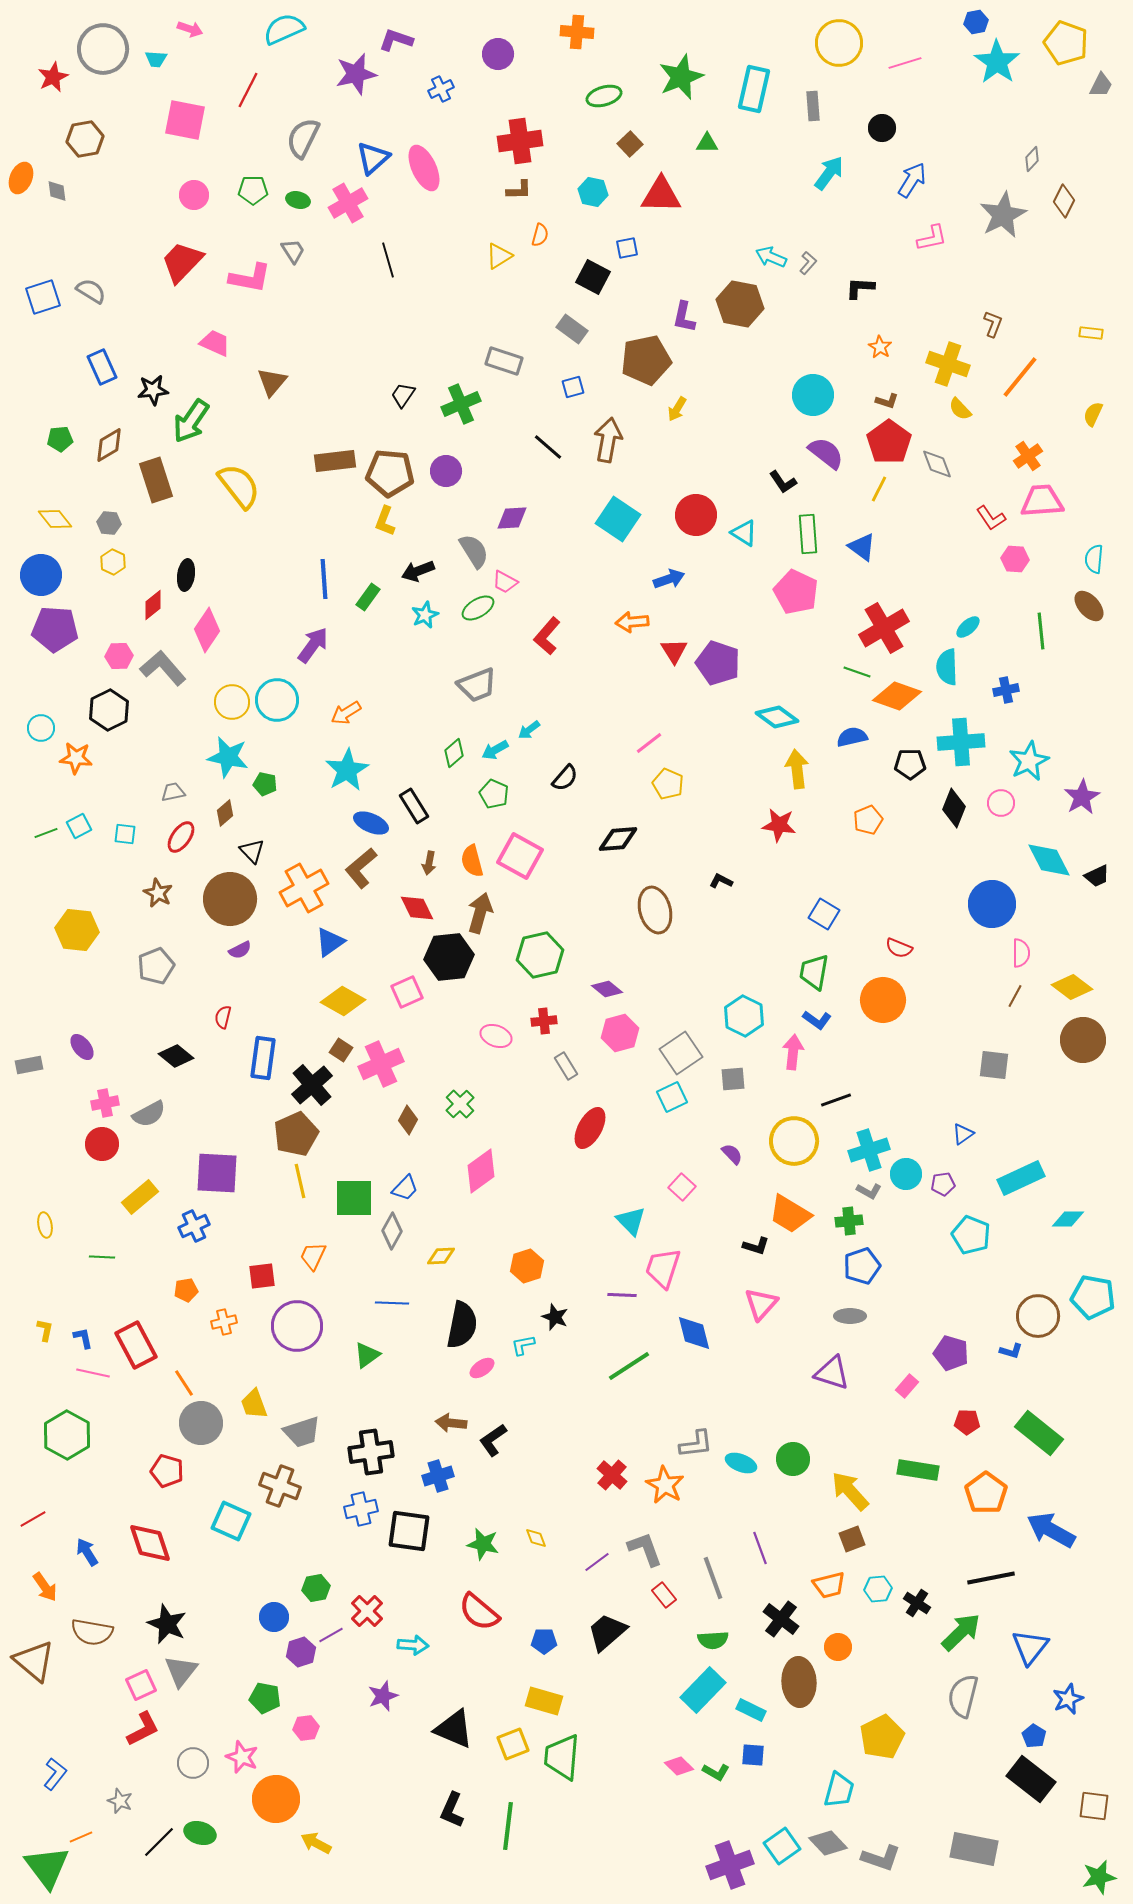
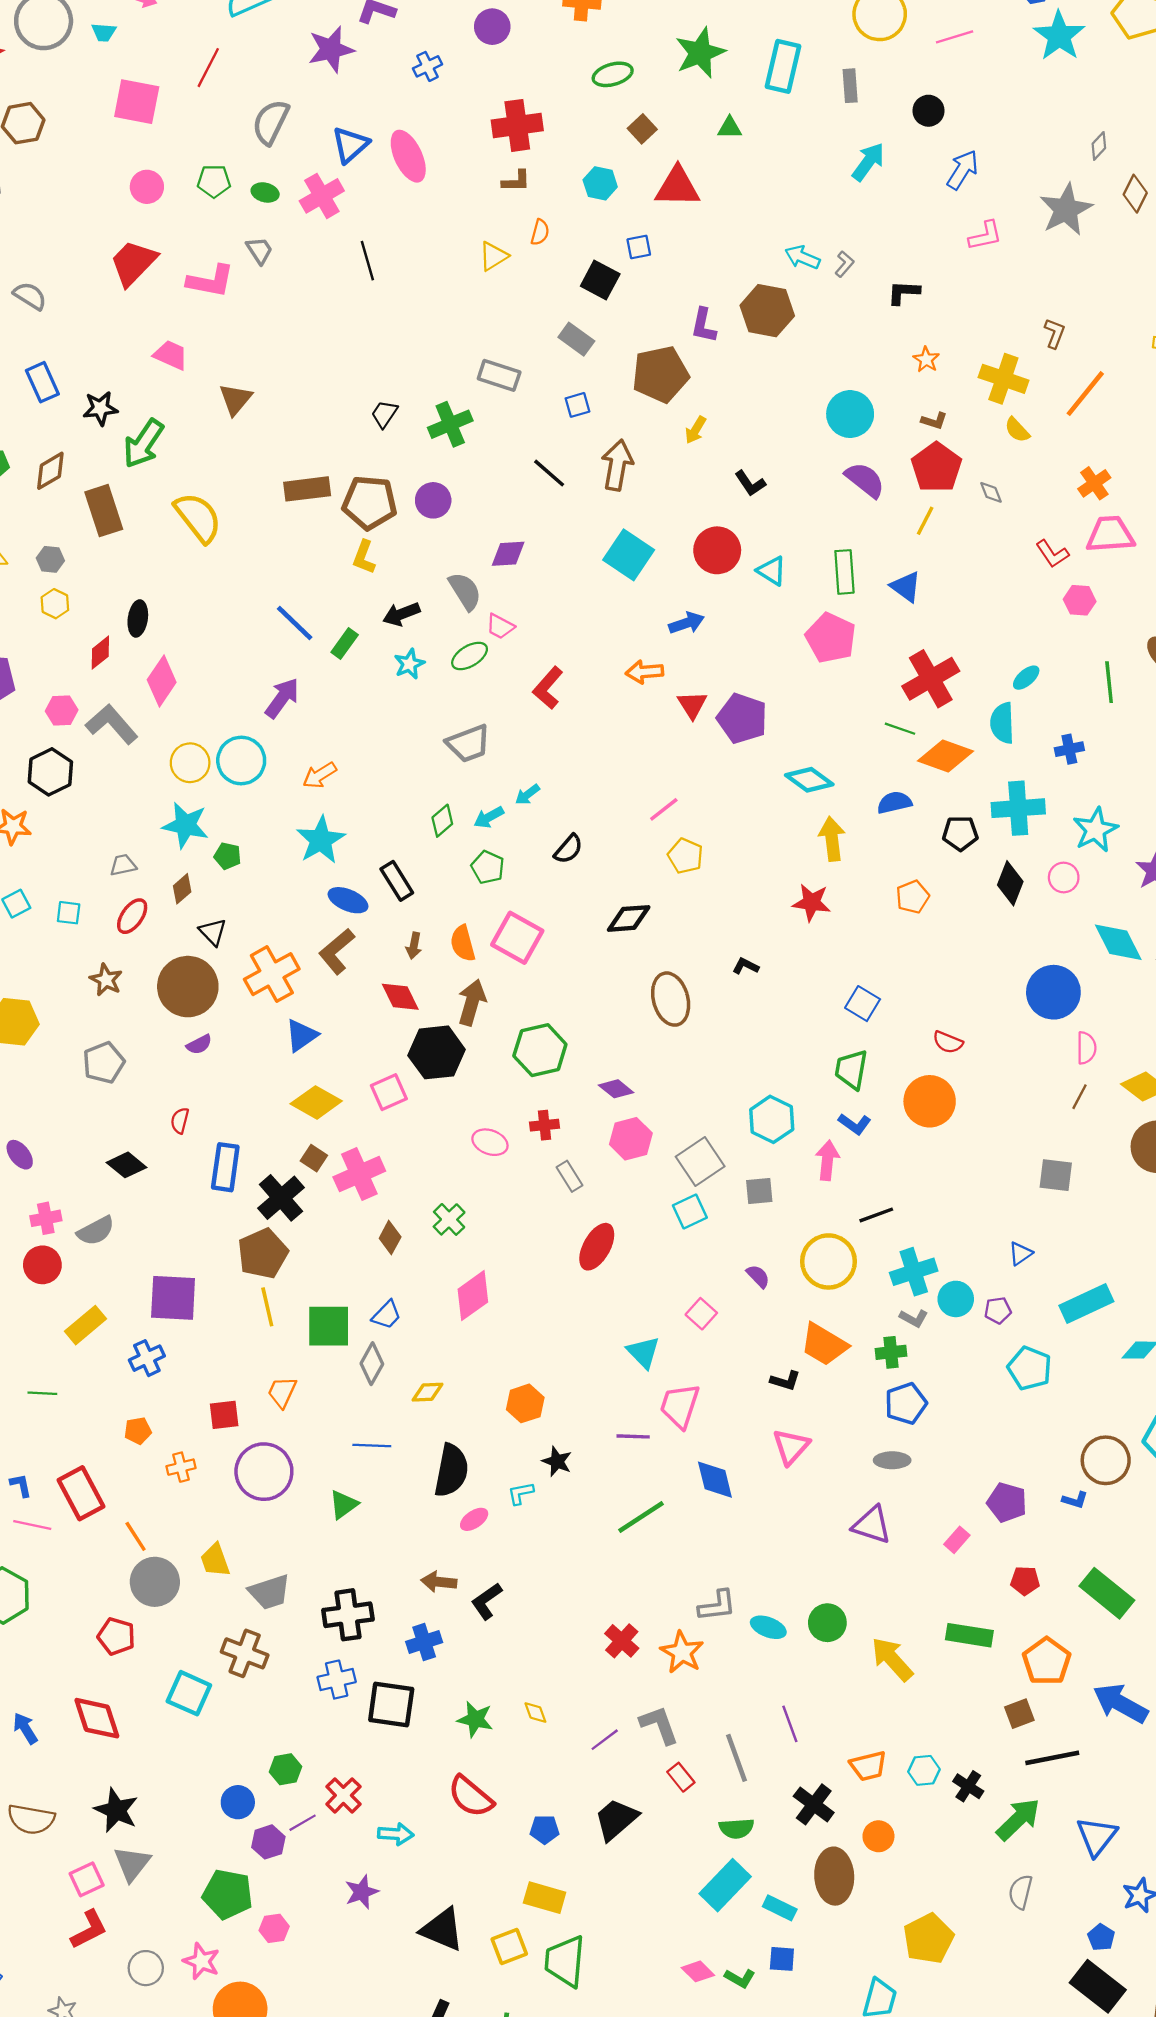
gray diamond: (937, 464) -> (991, 492), size x0.7
black L-shape: (783, 482) -> (750, 483), moved
blue line: (324, 579) -> (295, 623), turned -42
brown square: (852, 1539) -> (1019, 1714), moved
gray semicircle: (963, 1696) -> (1020, 1892), size x0.7
green pentagon: (265, 1698) -> (228, 1894), size x1.4

